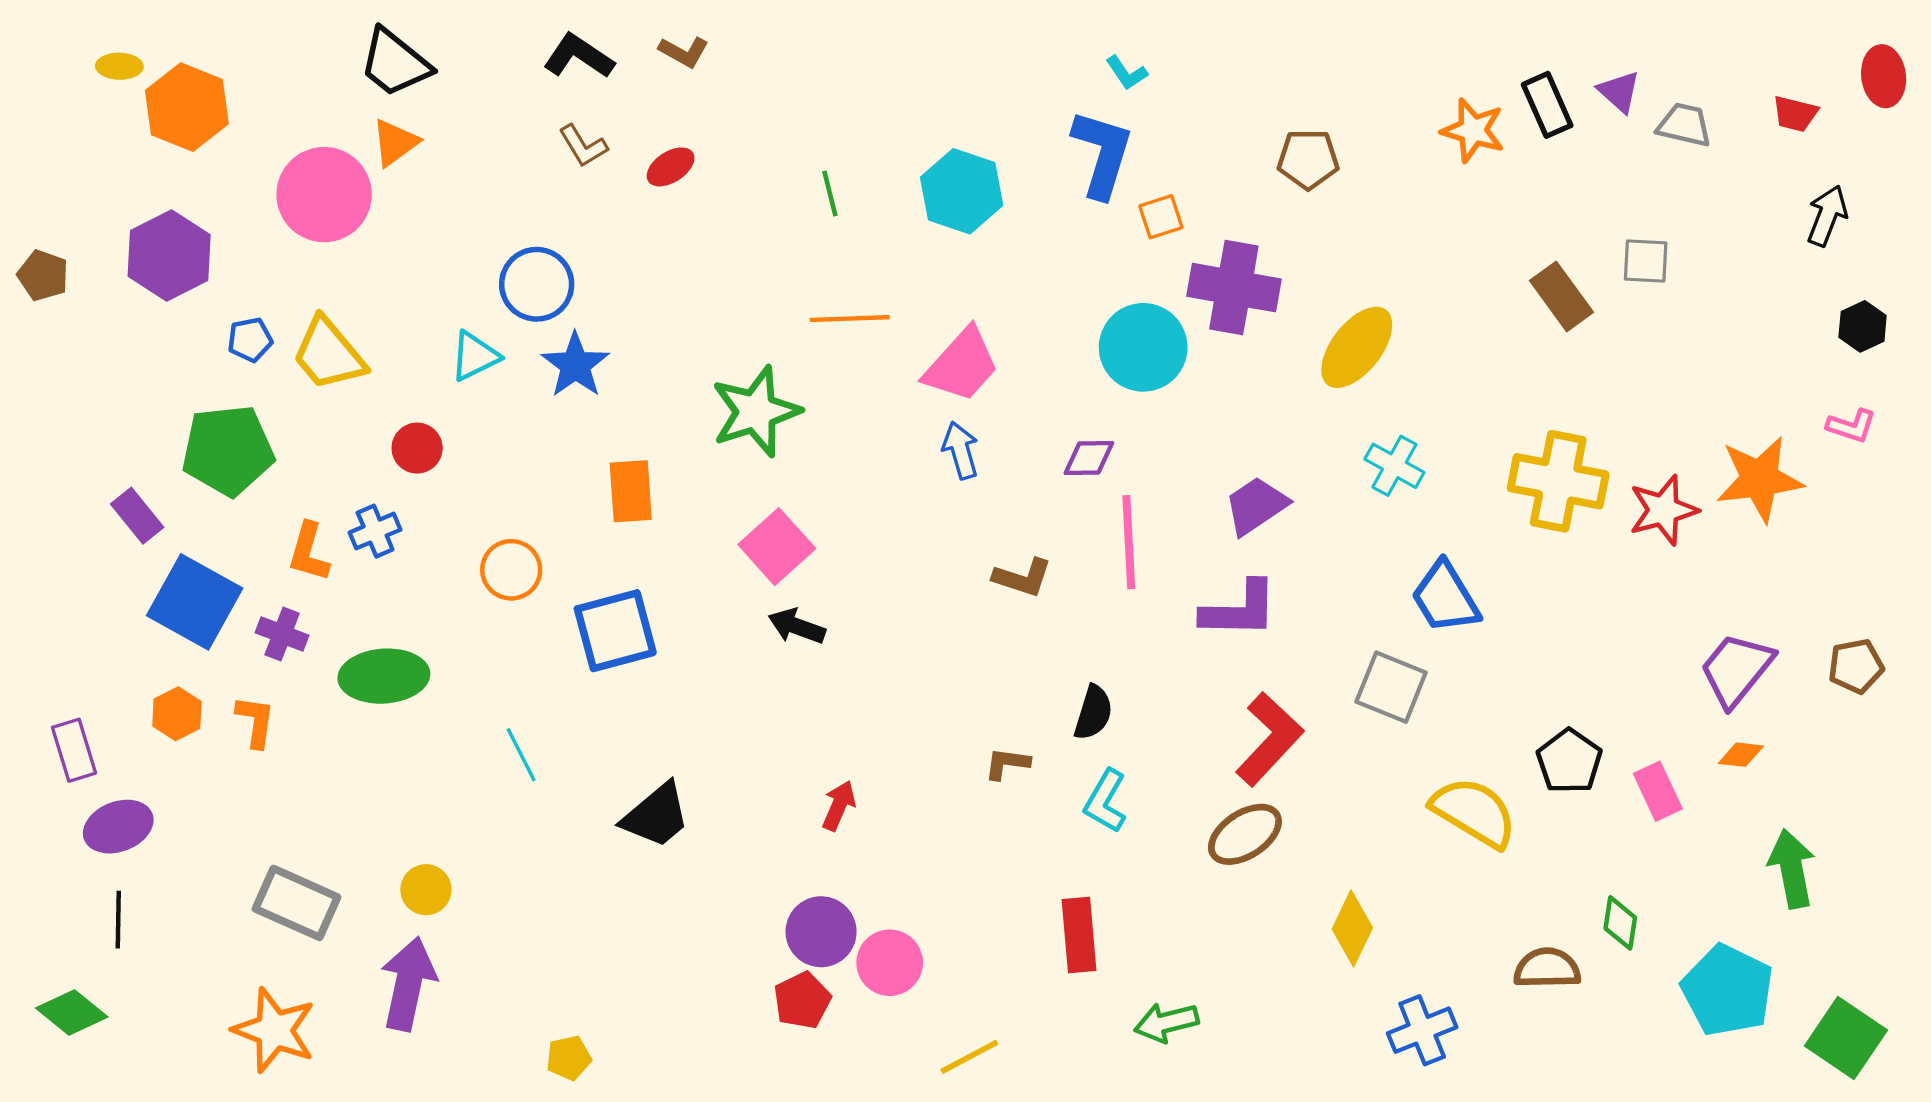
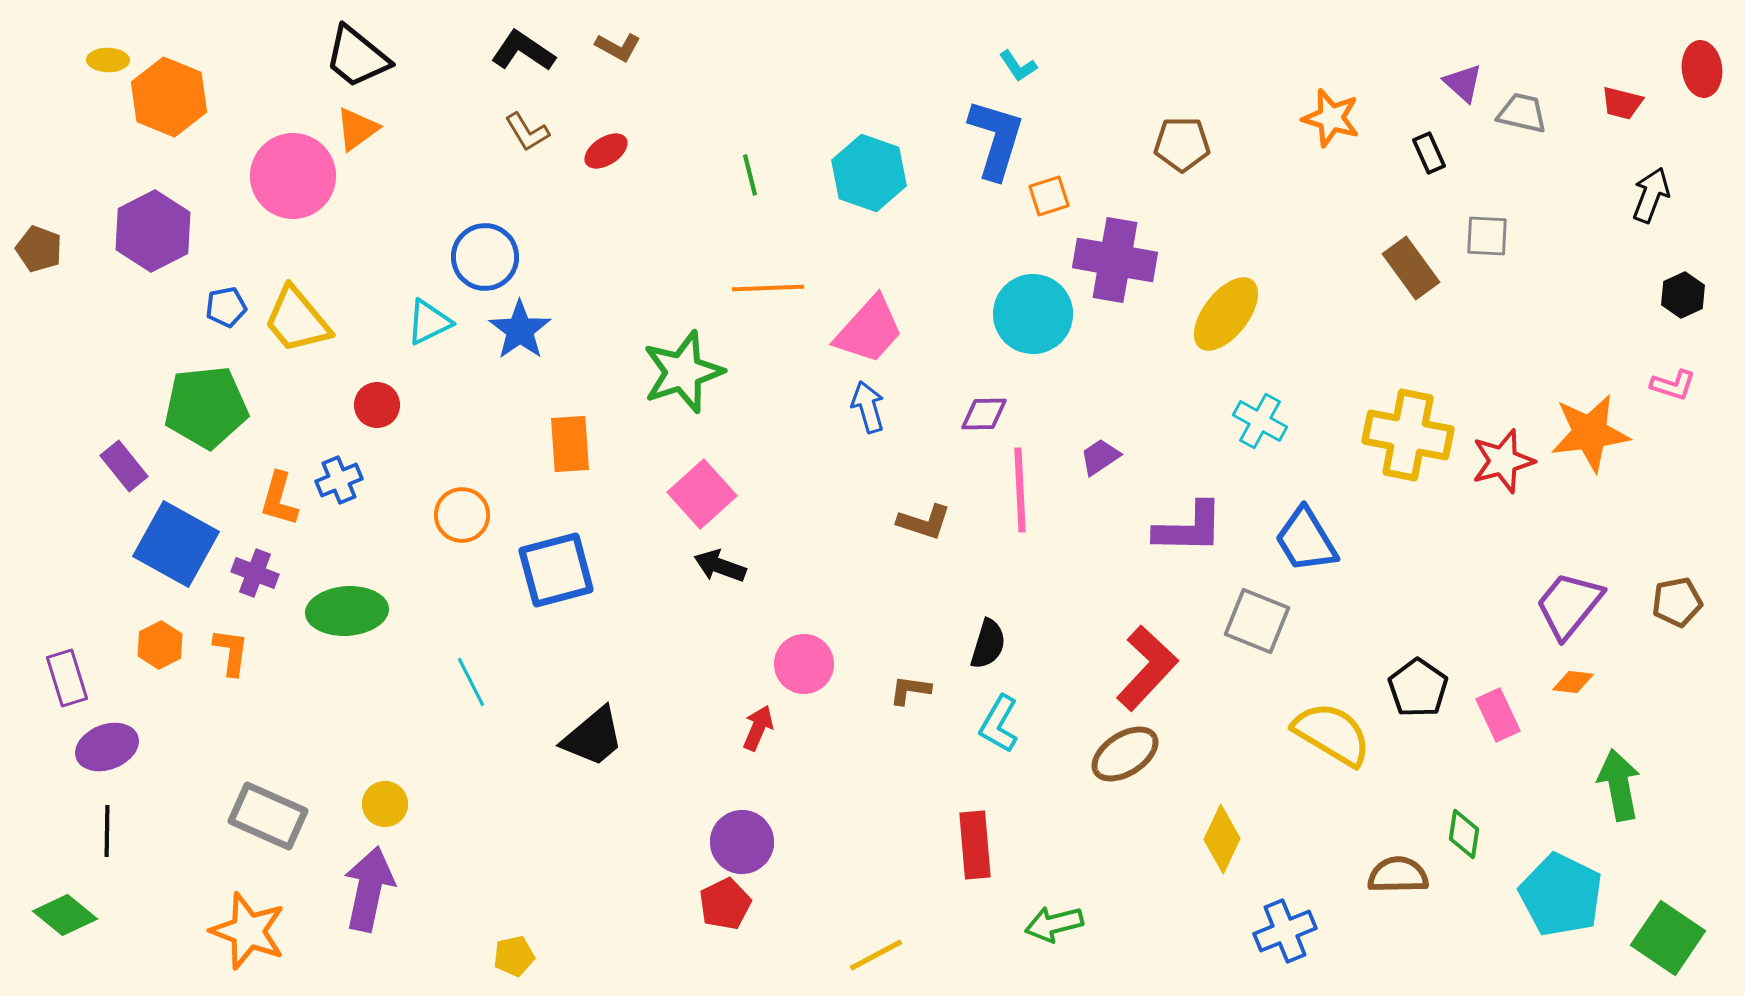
black rectangle: (1547, 105) -> (1429, 153), moved, size x0.7
purple trapezoid: (1256, 506) -> (1100, 457), moved, size x0.7
purple L-shape: (1239, 610) -> (1189, 528), moved
pink circle: (890, 963) -> (804, 664), moved

